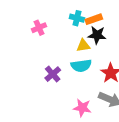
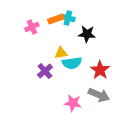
orange rectangle: (94, 19) -> (56, 19), moved
yellow triangle: (83, 46) -> (61, 53), moved

